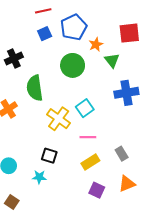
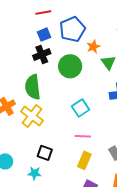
black cross: (14, 59) -> (42, 55), moved
yellow cross: (59, 119) -> (32, 116), moved
yellow rectangle: (90, 162) -> (84, 160), turned -36

